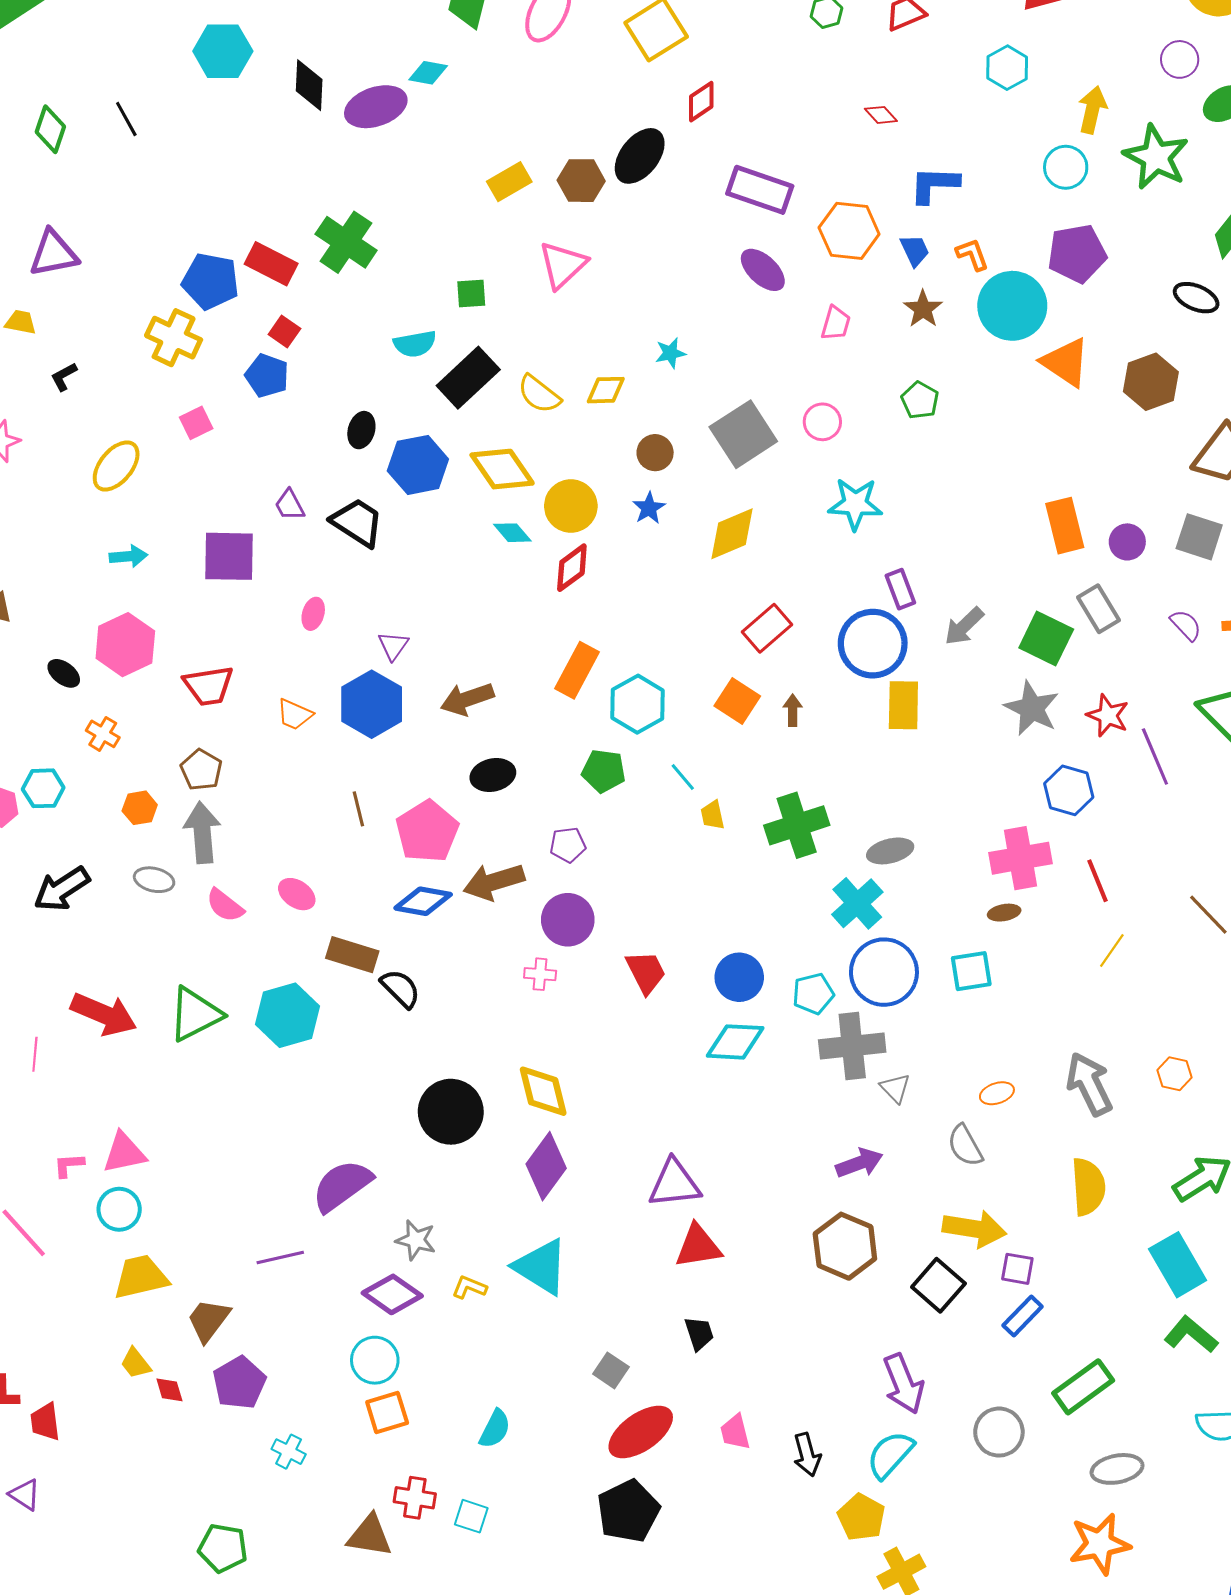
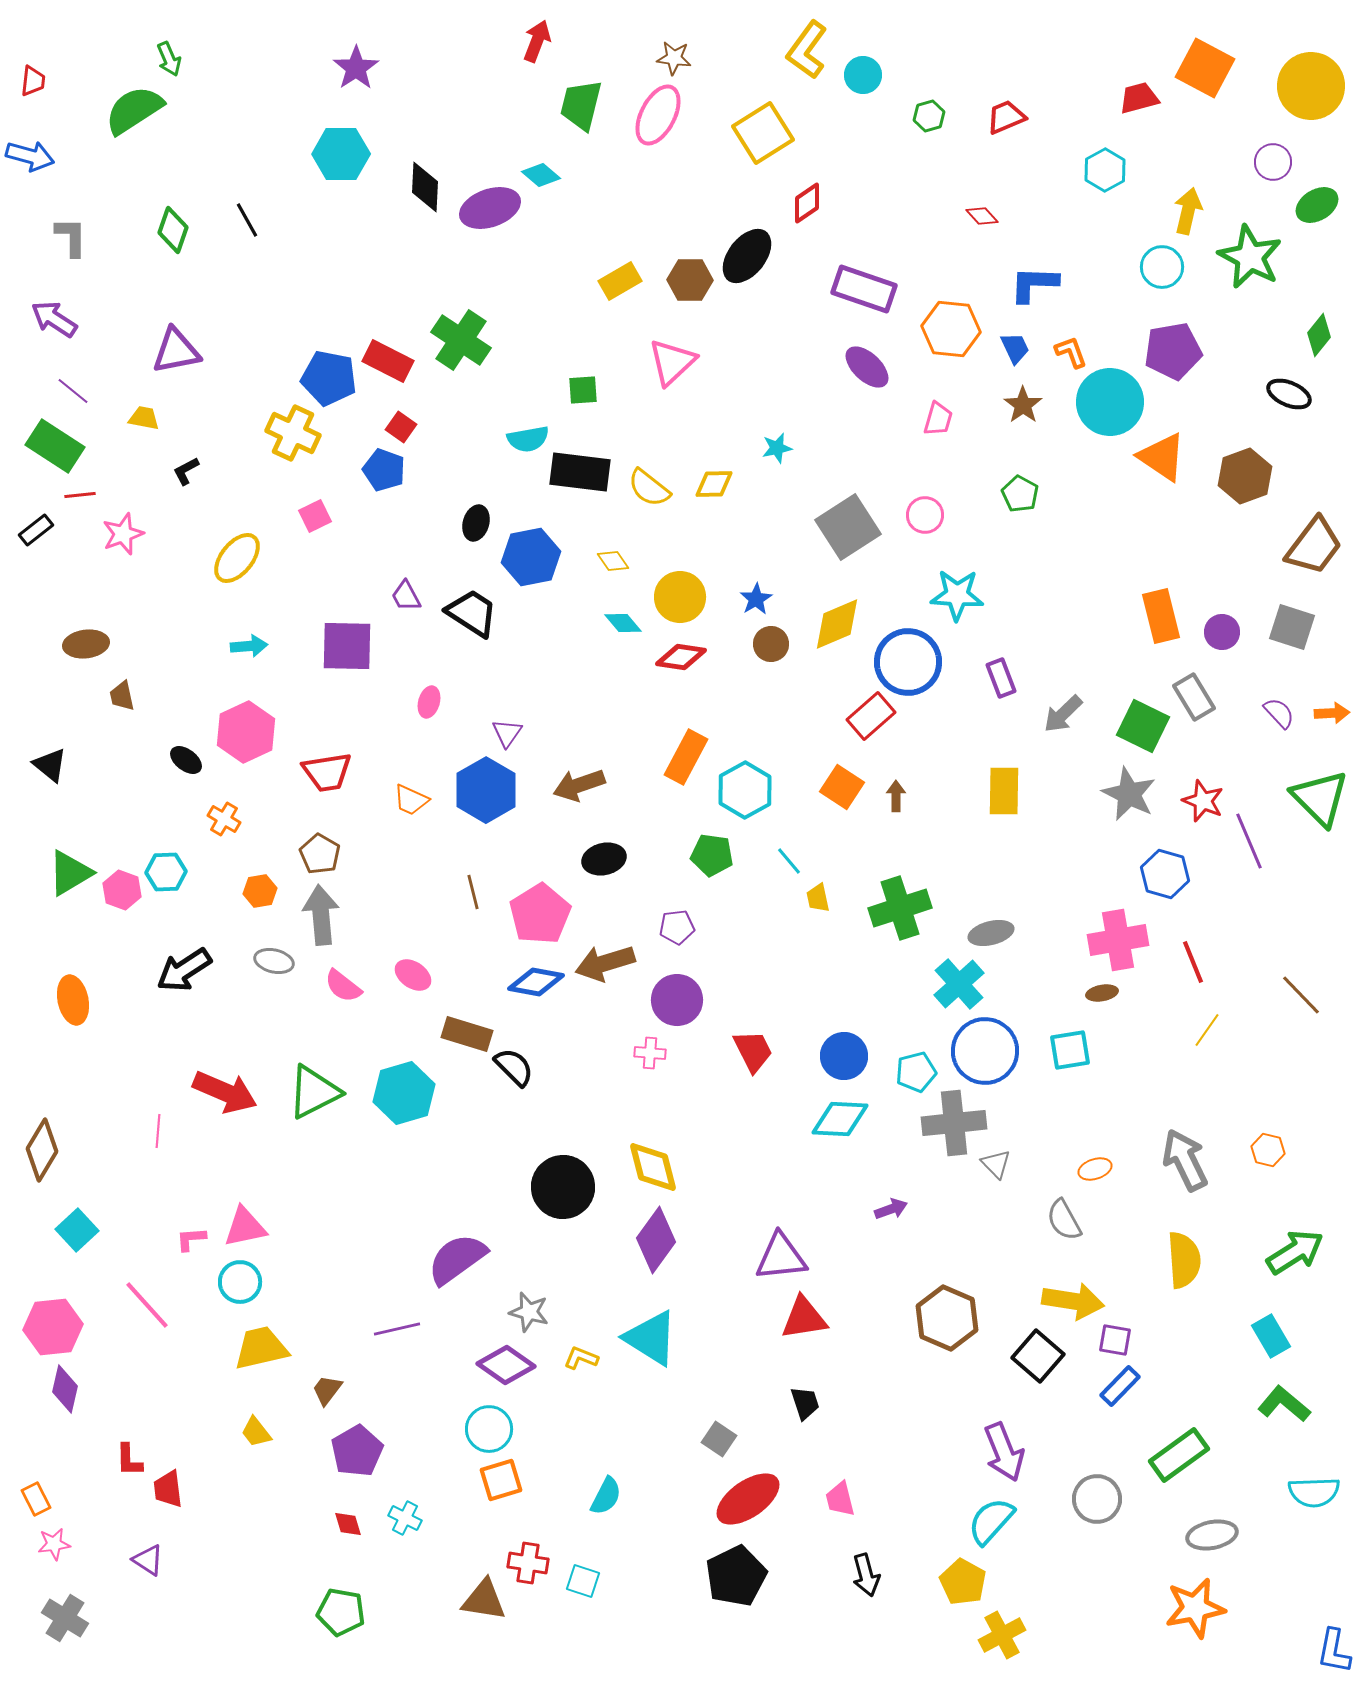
cyan diamond: (428, 73) -> (541, 175), turned 30
black rectangle: (468, 378) -> (580, 472), turned 50
brown circle: (655, 453) -> (771, 644), moved
yellow diamond: (502, 469) -> (613, 561), size x0.5
red diamond: (572, 568) -> (681, 657), turned 45
blue circle: (873, 644) -> (908, 662), moved
purple arrow: (859, 1163) -> (891, 1209), moved, size x0.7
cyan rectangle: (1178, 1265) -> (1271, 1336), size x0.7
brown trapezoid: (208, 1320) -> (327, 1390), size x0.7
red diamond: (169, 1390) -> (348, 1524), moved
black arrow: (807, 1455) -> (866, 1575), moved

